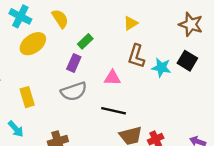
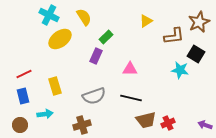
brown star: (191, 24) -> (199, 22), turned 30
brown L-shape: (136, 56) -> (174, 36), moved, turned -115
cyan star: (161, 68) -> (180, 70), moved
gray semicircle: (74, 91) -> (94, 96), moved
cyan arrow: (16, 129) -> (45, 114), turned -56

